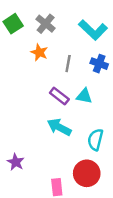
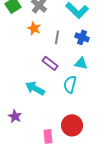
cyan triangle: (84, 96) -> (81, 63), moved
cyan arrow: (59, 127) -> (35, 88), moved
cyan semicircle: (95, 140) -> (70, 84), moved

